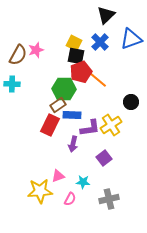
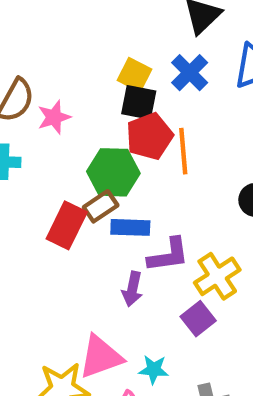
pink star: (36, 50) -> (54, 117), moved
orange line: (97, 79) -> (183, 151), turned 45
red rectangle: (50, 125) -> (67, 225), moved
yellow cross: (111, 125) -> (217, 276), moved
pink triangle: (58, 176) -> (101, 357), size x1.6

